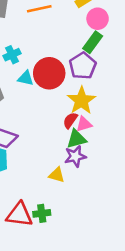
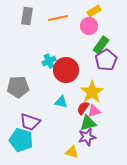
pink circle: (98, 19) -> (89, 26), moved
cyan cross: (12, 55) -> (49, 61), moved
purple pentagon: (83, 66) -> (106, 60), moved
cyan triangle: (26, 78) -> (61, 102), moved

